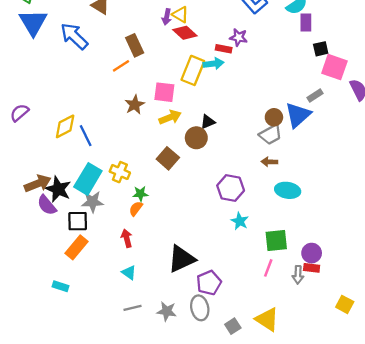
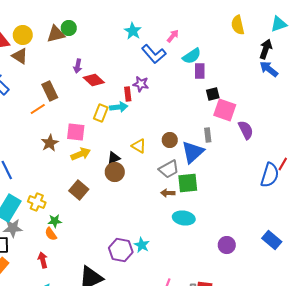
yellow triangle: (180, 15) -> (139, 146), moved
red rectangle: (224, 49) -> (128, 94), turned 72
yellow rectangle: (193, 70) -> (101, 113), size x0.7
gray rectangle: (315, 96) -> (208, 135), turned -64
brown circle: (274, 117) -> (170, 140), moved
brown circle: (196, 138) -> (115, 172), moved
purple hexagon: (231, 188) -> (121, 250), moved
orange semicircle: (136, 209) -> (51, 234), turned -72
green square: (276, 241) -> (188, 183), moved
purple circle: (312, 253) -> (227, 245), moved

